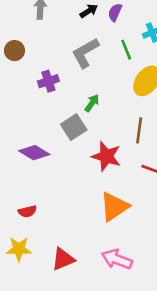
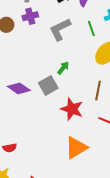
purple cross: (48, 81) -> (30, 16), moved
purple diamond: (34, 153) -> (19, 88), moved

